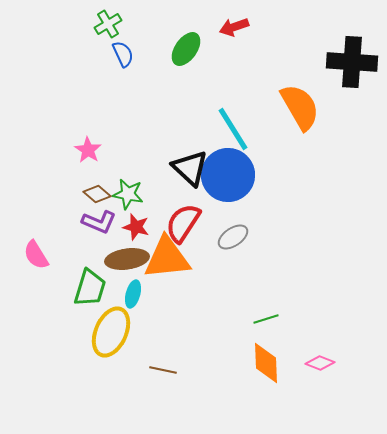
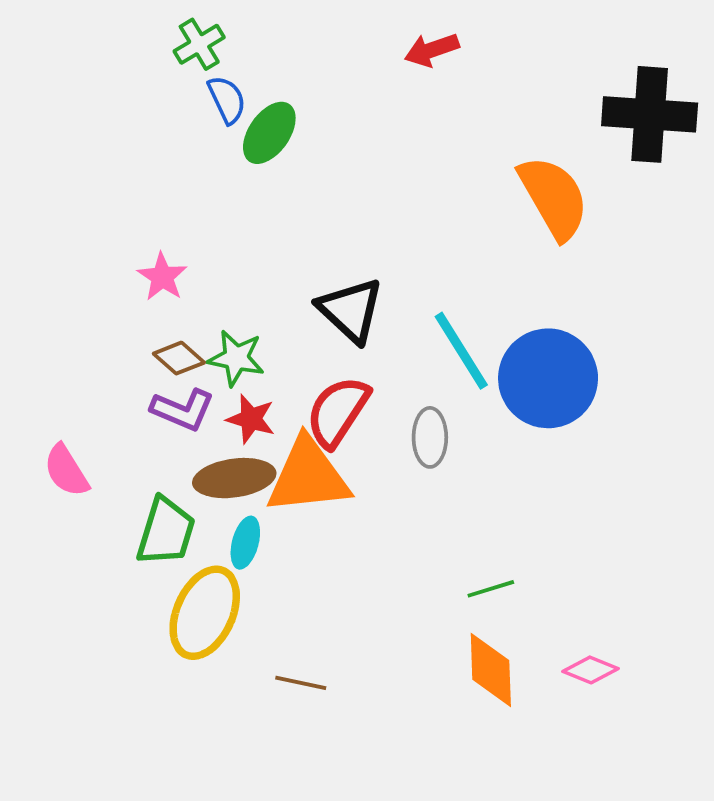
green ellipse: (186, 49) -> (269, 133), moved
cyan line: (233, 129) -> (461, 351), moved
blue circle: (228, 175) -> (548, 378), moved
gray ellipse: (233, 237) -> (430, 437), turned -56

